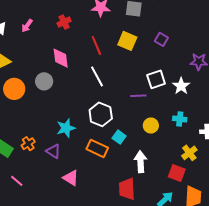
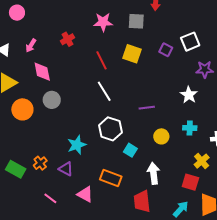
pink diamond: (61, 58) -> (42, 72), moved
white square: (156, 79) -> (190, 42), moved
orange rectangle: (97, 148) -> (111, 178), moved
pink line: (17, 181) -> (50, 198), moved

